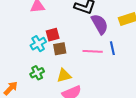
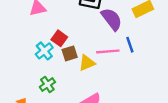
red square: (53, 35) -> (59, 38), turned -32
yellow triangle: (64, 76) -> (87, 63), moved

